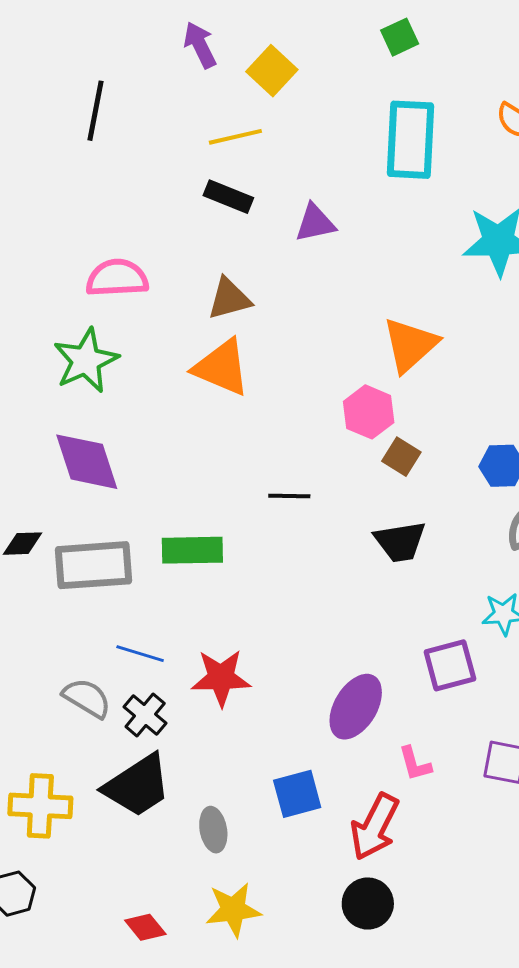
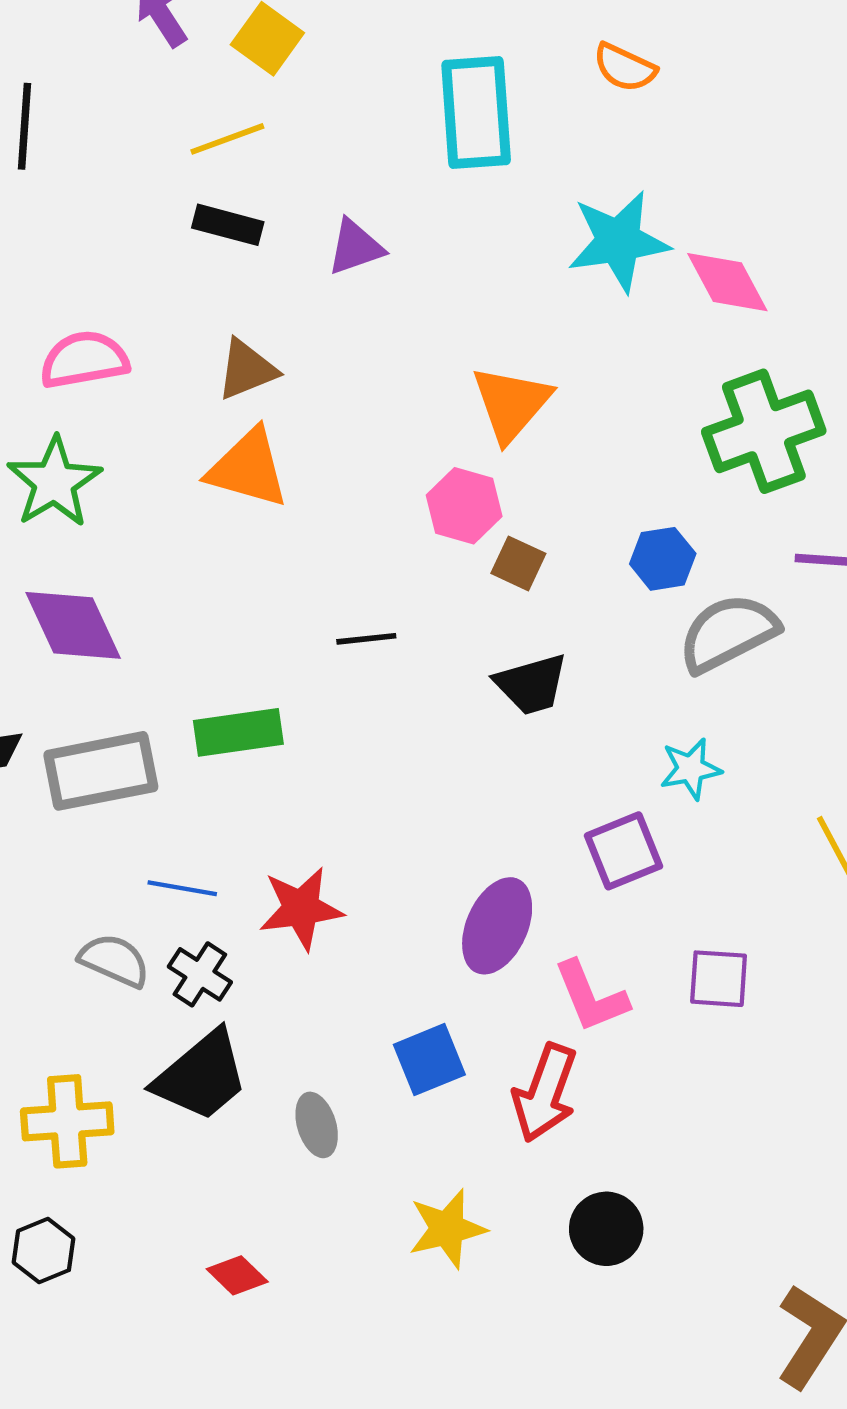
pink L-shape: (415, 764) -> (591, 996), size x1.5
black circle: (368, 904) -> (606, 1229), moved
yellow star: (233, 910) -> (447, 1229), moved

